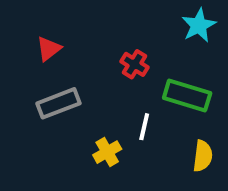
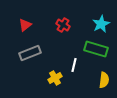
cyan star: (199, 25) -> (101, 24), moved
red cross: (134, 64) -> (63, 25), moved

